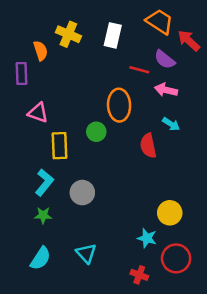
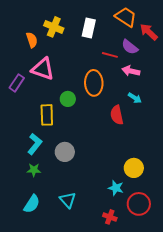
purple rectangle: (22, 73) -> (17, 83), moved, turned 36
pink triangle: (38, 113) -> (43, 69), moved, size x1.4
green circle: (96, 132) -> (68, 99), moved

